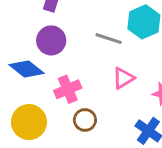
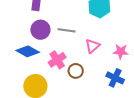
gray line: (109, 39) -> (67, 30), moved
brown circle: (85, 120) -> (76, 71), moved

